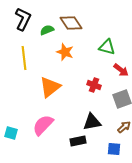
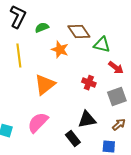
brown diamond: (71, 23) -> (79, 32), moved
black rectangle: (78, 141) -> (73, 139), turned 63

